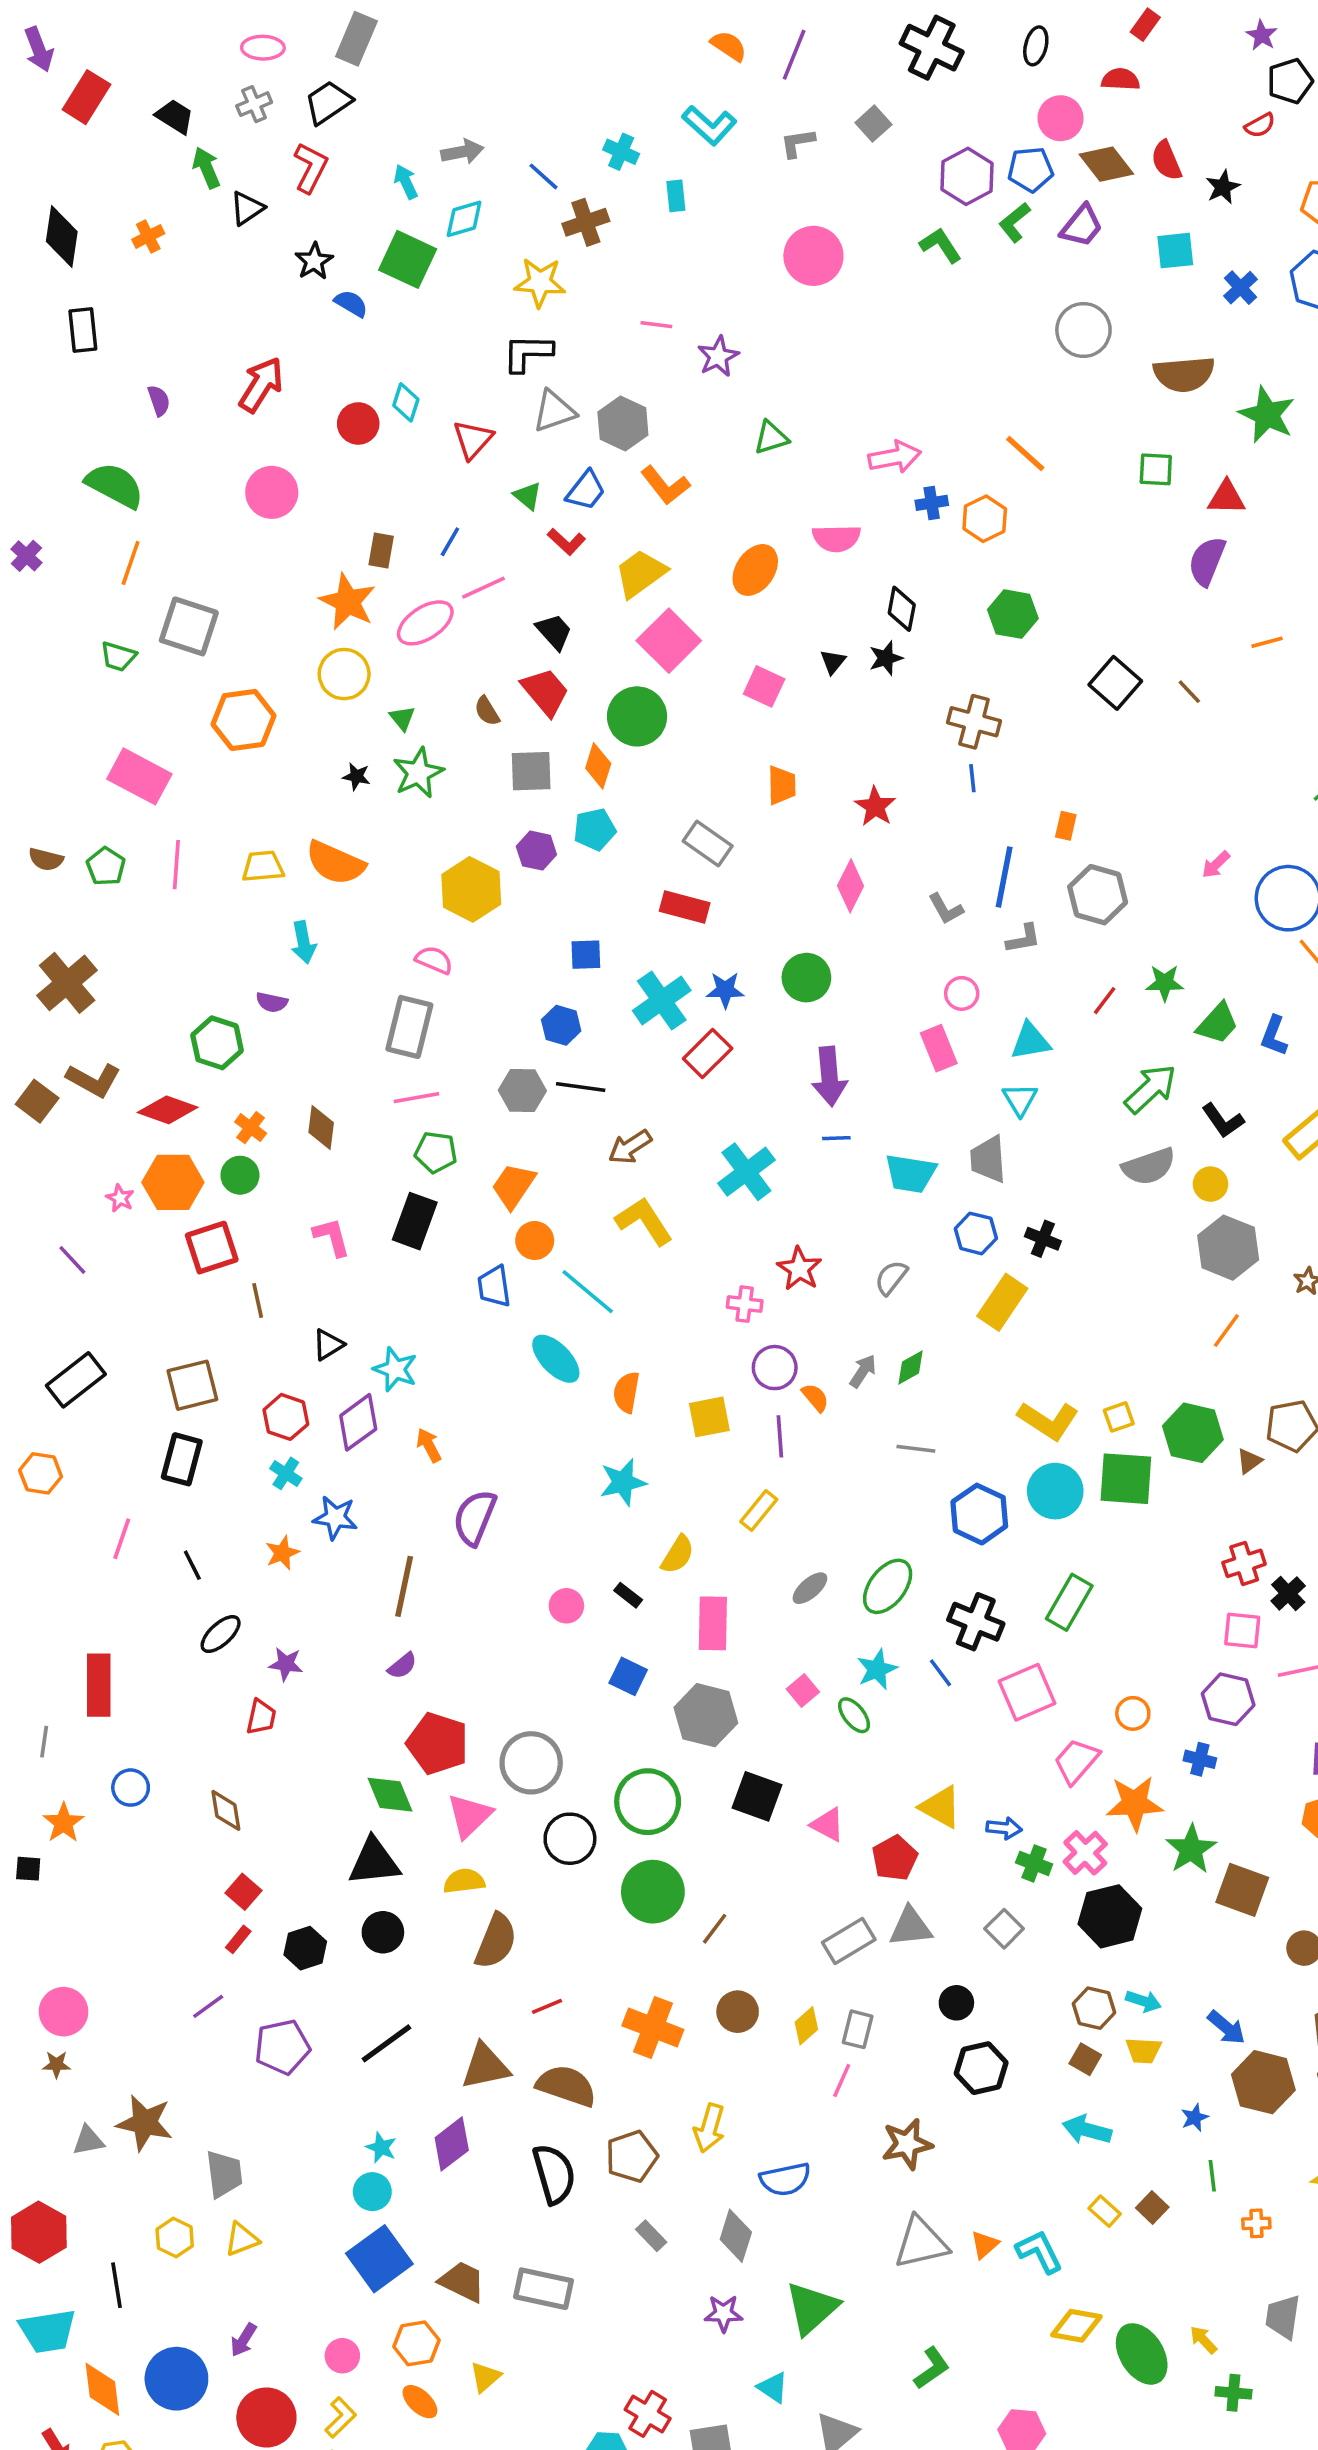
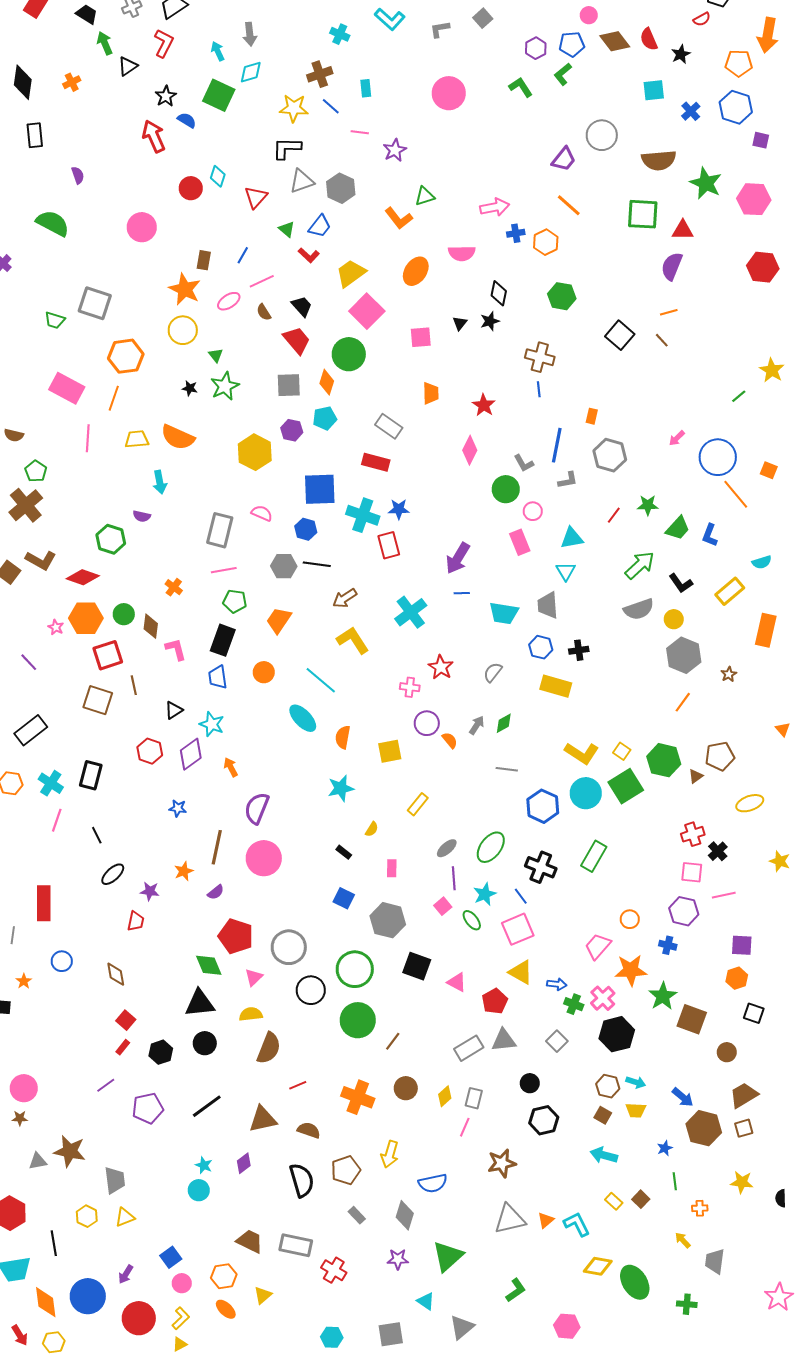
pink circle: (1061, 118) -> (589, 15), size x0.7
gray arrow: (462, 152) -> (250, 34), turned 95
blue line: (543, 176) -> (331, 106), moved
purple hexagon: (967, 176) -> (536, 48), size x0.7
cyan rectangle: (676, 196) -> (366, 88), moved
purple trapezoid: (1082, 226) -> (564, 159), moved
red arrow: (261, 385) -> (154, 136), moved, turned -56
green square: (1156, 469) -> (643, 214), size x1.6
orange L-shape: (665, 485) -> (399, 218), moved
orange line: (131, 563) -> (114, 398), moved
pink ellipse: (425, 623) -> (229, 301), size x0.7
orange line: (1267, 642) -> (669, 312), moved
pink square: (764, 686) -> (421, 337), turned -30
brown semicircle: (487, 711) -> (264, 312), moved
green pentagon: (106, 866) -> (36, 471), moved
blue square: (586, 955) -> (320, 489), size x1.8
pink semicircle: (434, 960) -> (262, 513), moved
green circle: (806, 978) -> (506, 489), moved
cyan cross: (662, 1001) -> (363, 515), turned -36
red rectangle: (708, 1053) -> (389, 545), turned -60
purple arrow: (829, 1076) -> (458, 558), turned 36
orange cross: (251, 1128) -> (174, 587), moved
brown diamond: (321, 1128) -> (151, 626), moved
black cross: (1043, 1239) -> (579, 650), turned -30
orange circle: (535, 1241) -> (264, 672), moved
blue trapezoid: (494, 1286) -> (218, 677), moved
yellow rectangle: (1002, 1302) -> (556, 686), turned 72
brown square: (192, 1385) -> (98, 700), moved, turned 32
yellow square: (1119, 1417) -> (622, 751), turned -36
purple line: (780, 1436) -> (454, 878), moved
cyan cross: (286, 1473) -> (51, 783), moved, size x1.4
green square: (1126, 1479) -> (626, 786), turned -36
blue star: (335, 1518) -> (178, 808), size x0.7
orange star: (282, 1553) -> (184, 871), moved
yellow semicircle: (678, 1555) -> (372, 829), size x0.7
pink circle: (566, 1606) -> (264, 858), moved, size x1.8
pink rectangle: (713, 1623) -> (392, 868), size x0.6
pink square: (1027, 1692) -> (518, 929), moved
pink triangle: (469, 1816) -> (254, 977), size x0.7
orange star: (64, 1823) -> (24, 981), size x0.7
brown semicircle: (566, 2086) -> (309, 1130), size x0.7
purple diamond: (452, 2144) -> (244, 1163), size x0.7
blue square: (379, 2259) -> (171, 1257), moved, size x0.6
yellow arrow: (1203, 2340) -> (683, 1240), moved
red cross: (648, 2414) -> (334, 1270), moved

